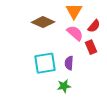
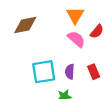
brown diamond: (43, 22) -> (25, 25), moved, turned -35
red rectangle: (91, 47) -> (94, 72), moved

